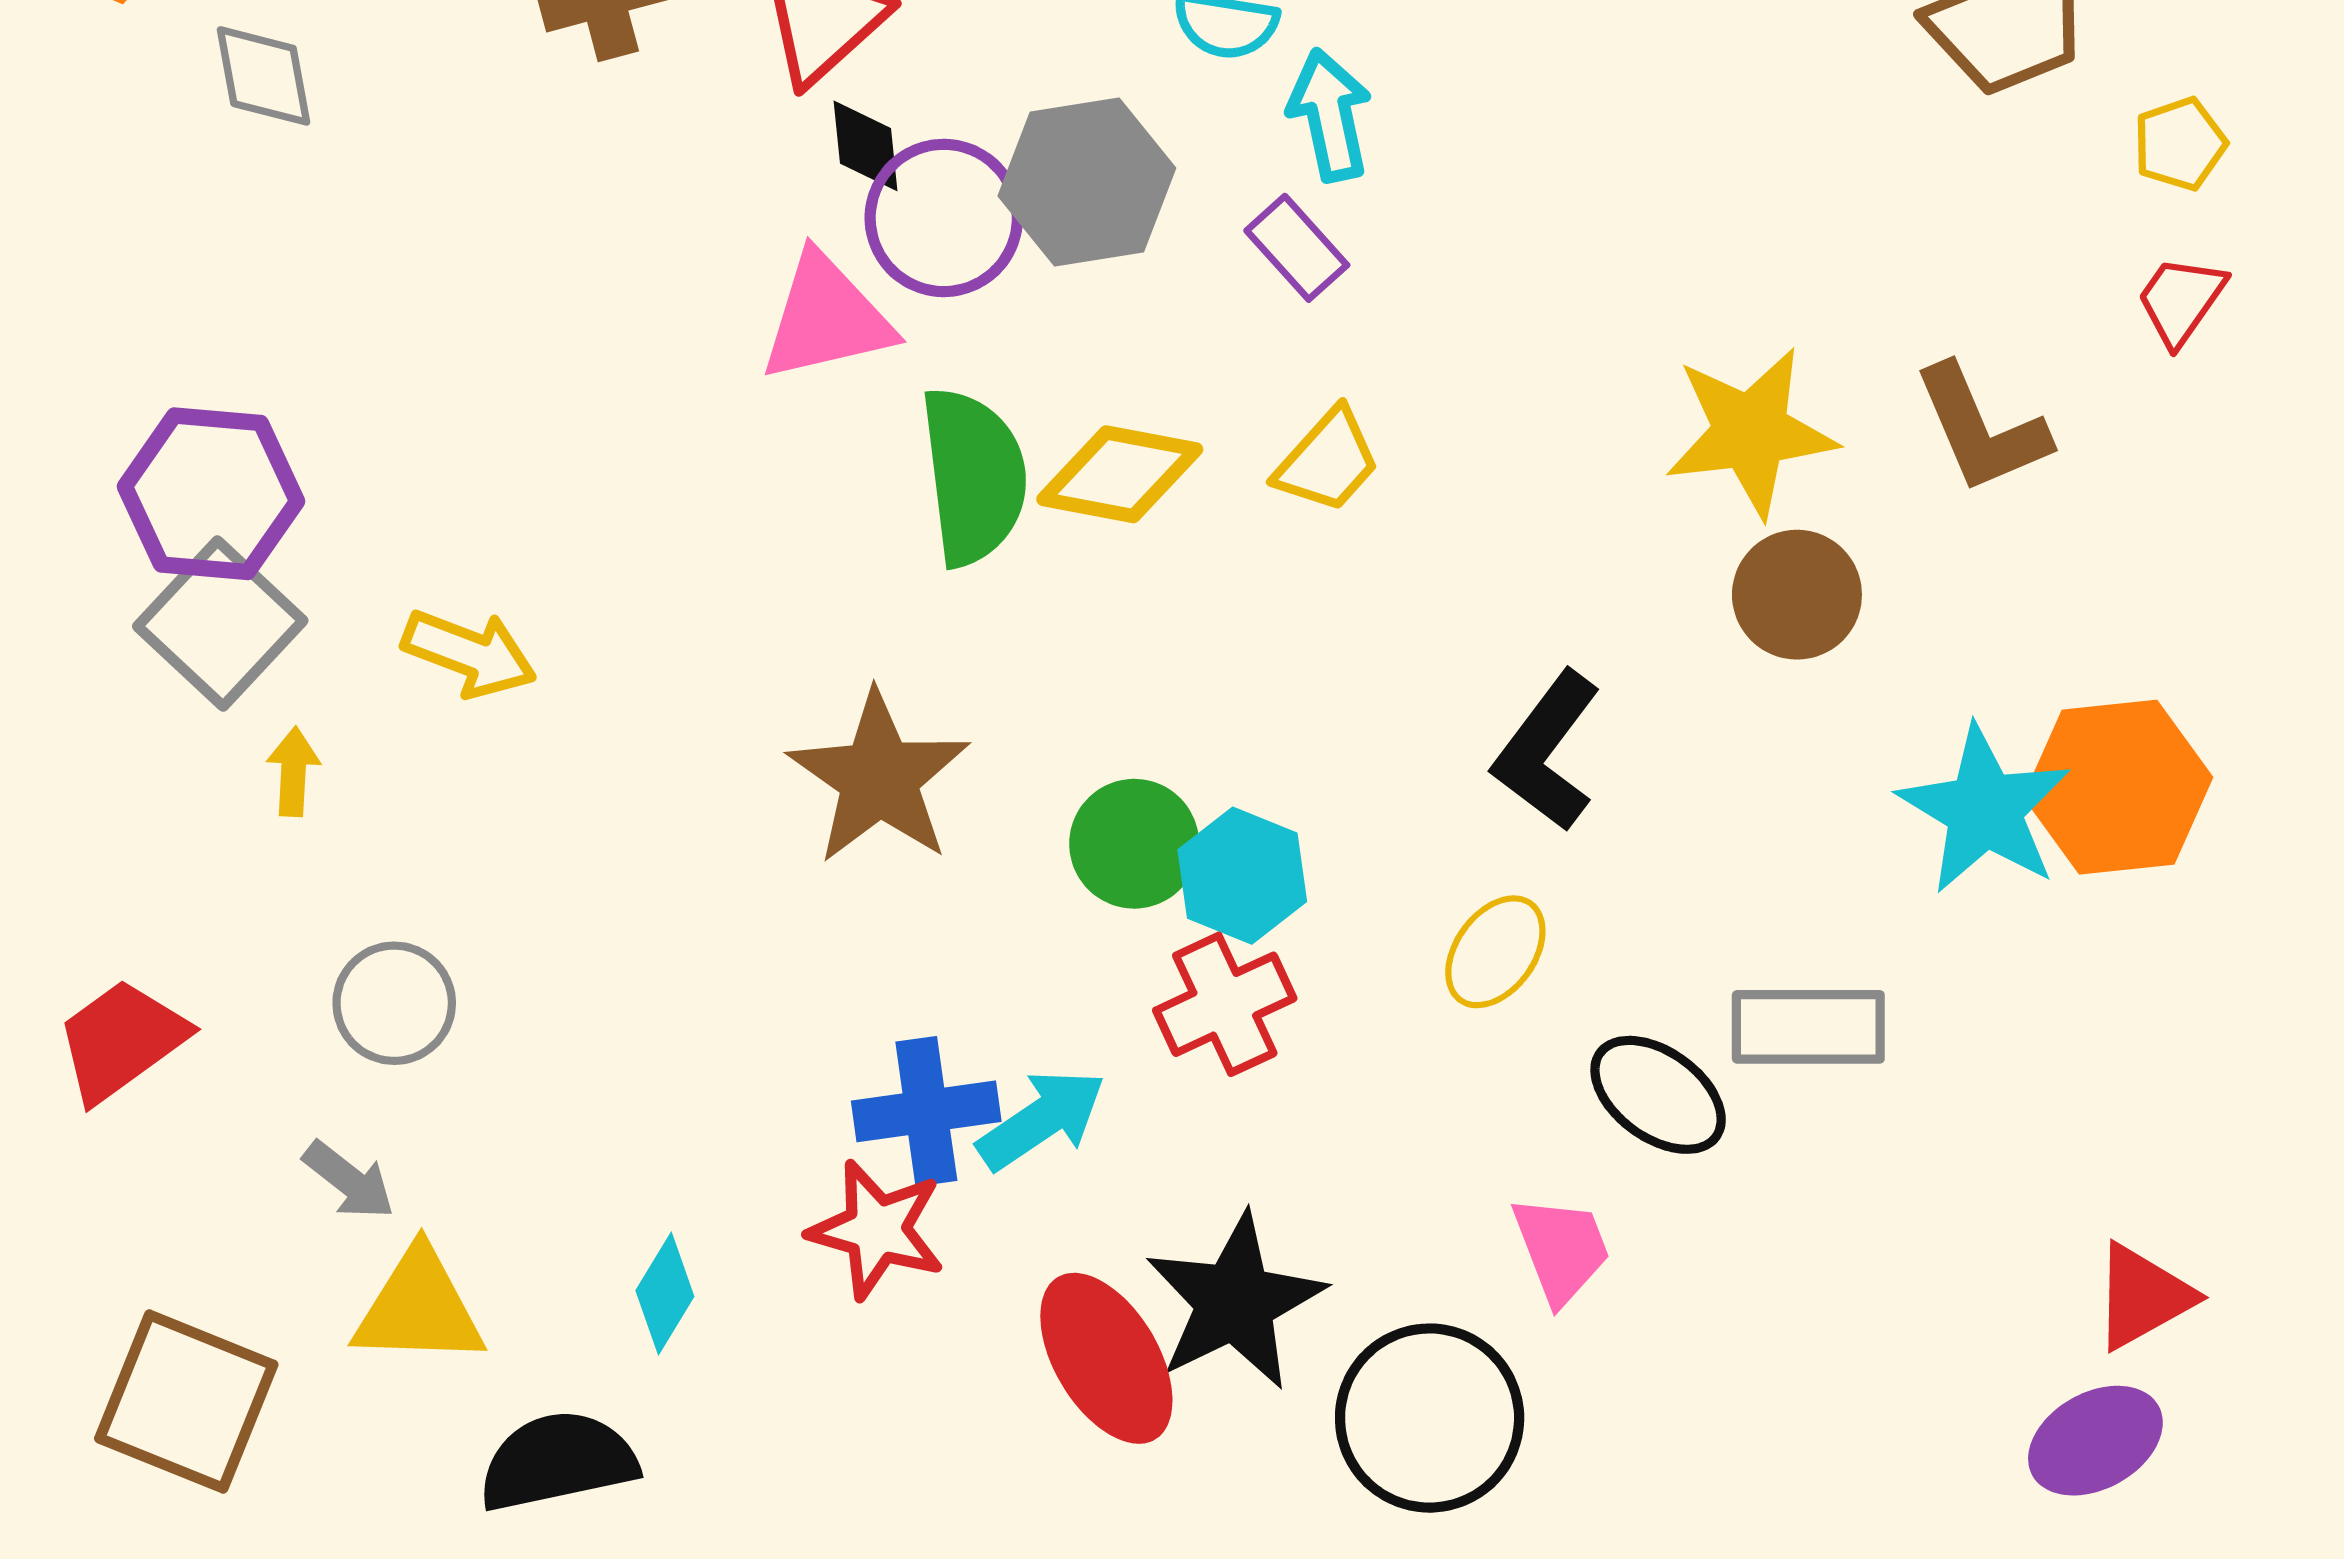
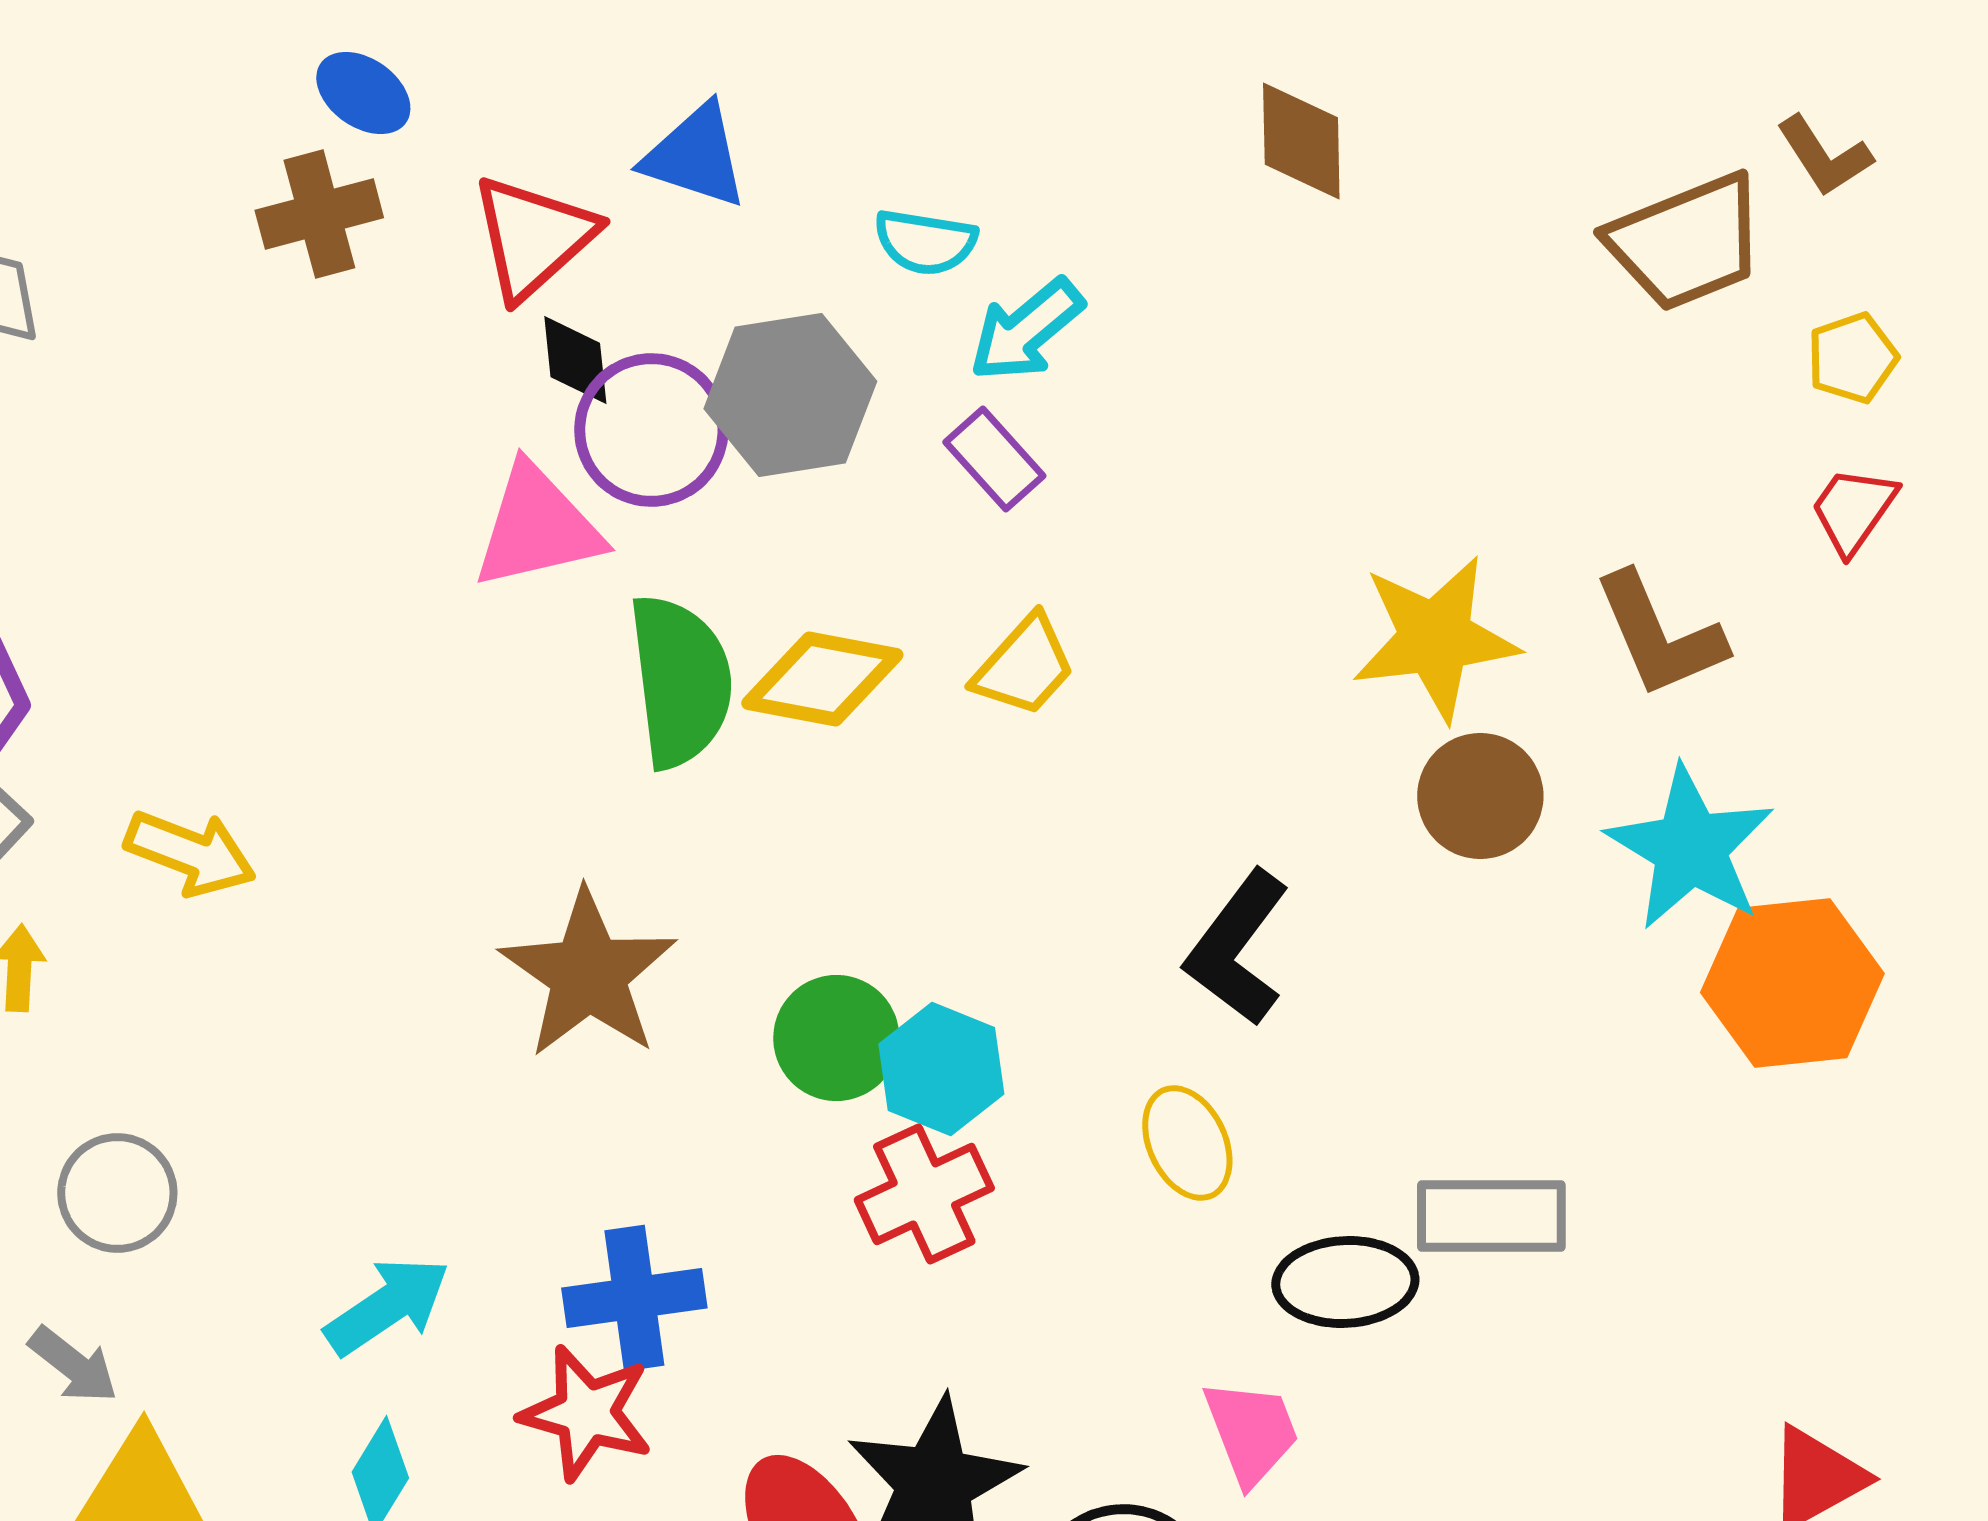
cyan arrow: (1330, 115) -> (1026, 330), turned -118
cyan star: (1984, 810) -> (1690, 848), moved
yellow ellipse: (1495, 952) -> (1187, 1143), turned -61
black ellipse: (1658, 1095) -> (1345, 1282), turned -39
cyan arrow: (1042, 1120) -> (387, 1306), moved

